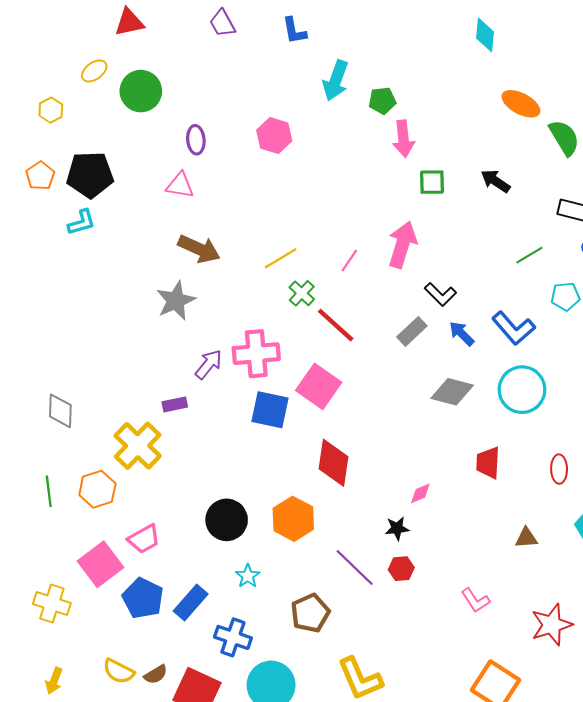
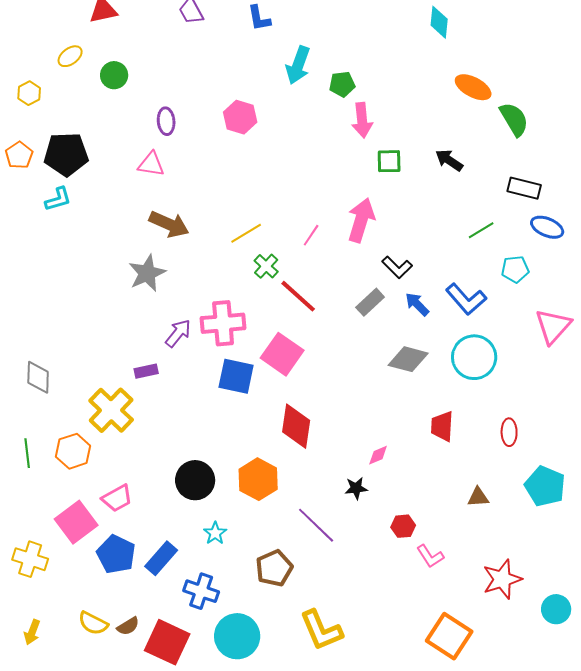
green circle: (141, 91) -> (114, 75), size x0.7
red hexagon: (401, 569) -> (403, 526), moved

